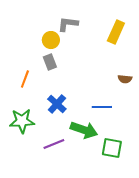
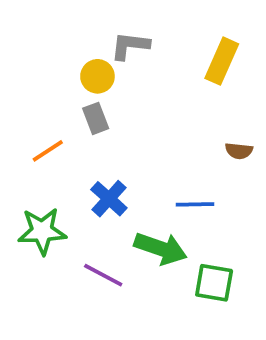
orange line: (25, 79) -> (48, 151), turned 36
purple line: (54, 144) -> (103, 275), turned 50

